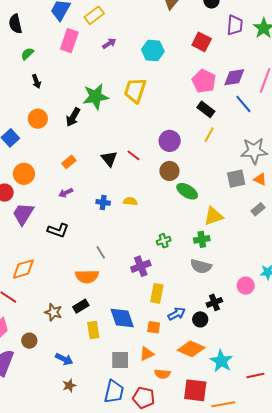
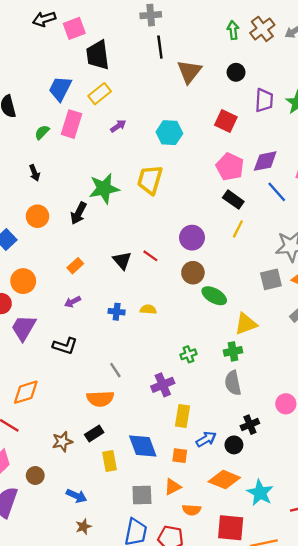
green semicircle: (27, 54) -> (42, 132), moved
gray semicircle: (201, 266) -> (233, 383), turned 65
brown star: (53, 312) -> (62, 442), turned -30

